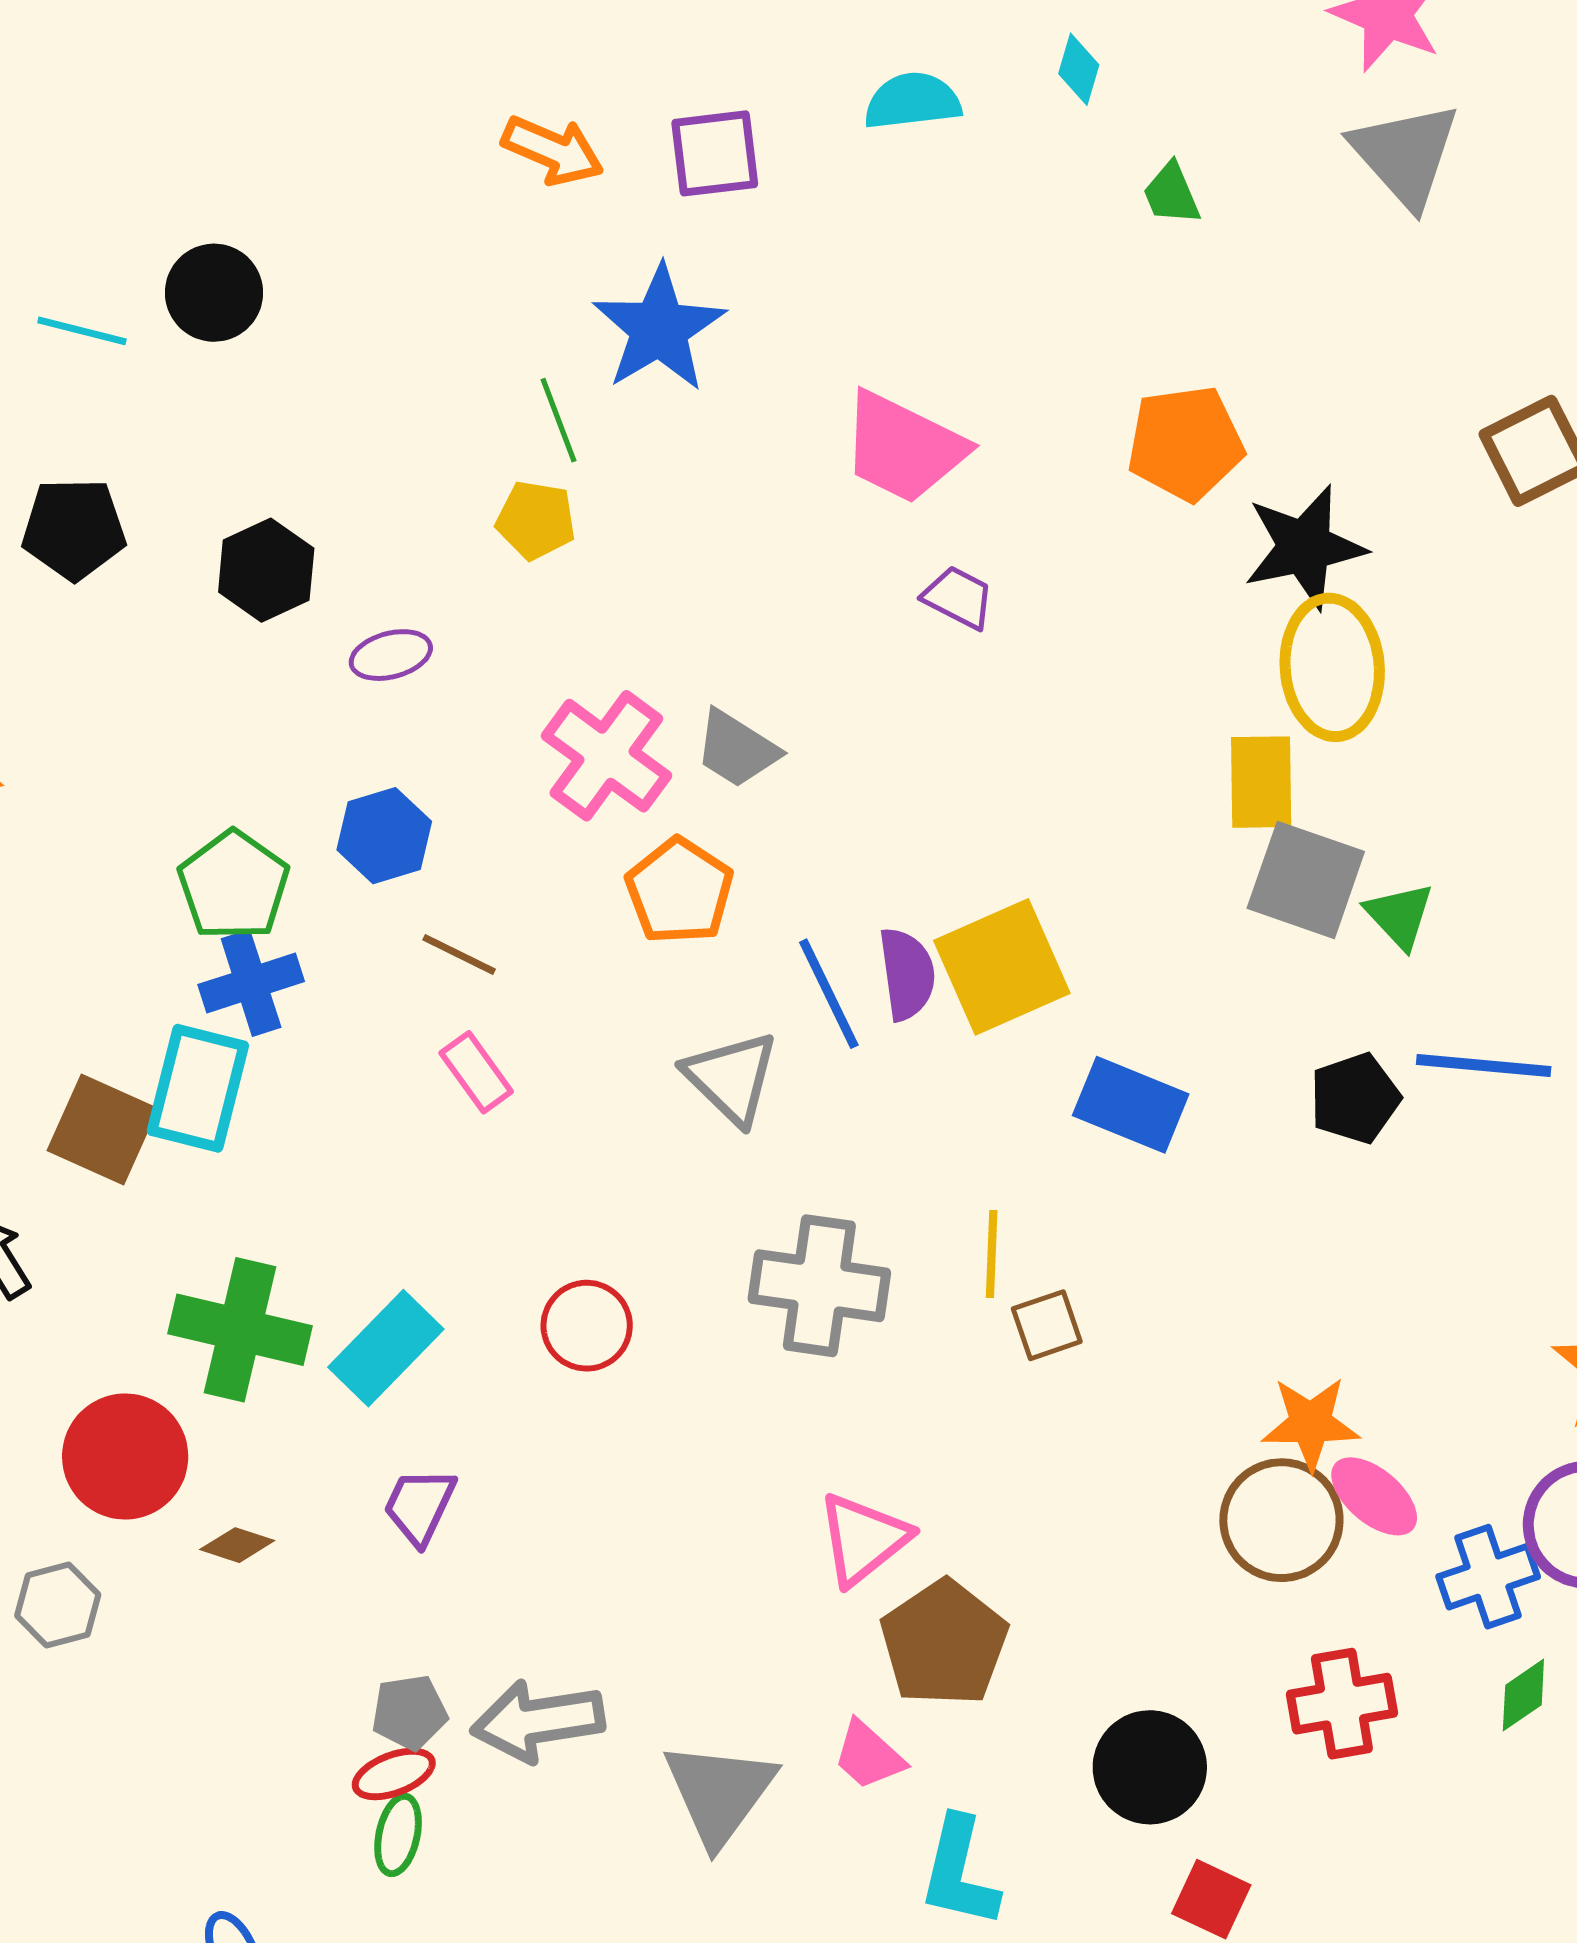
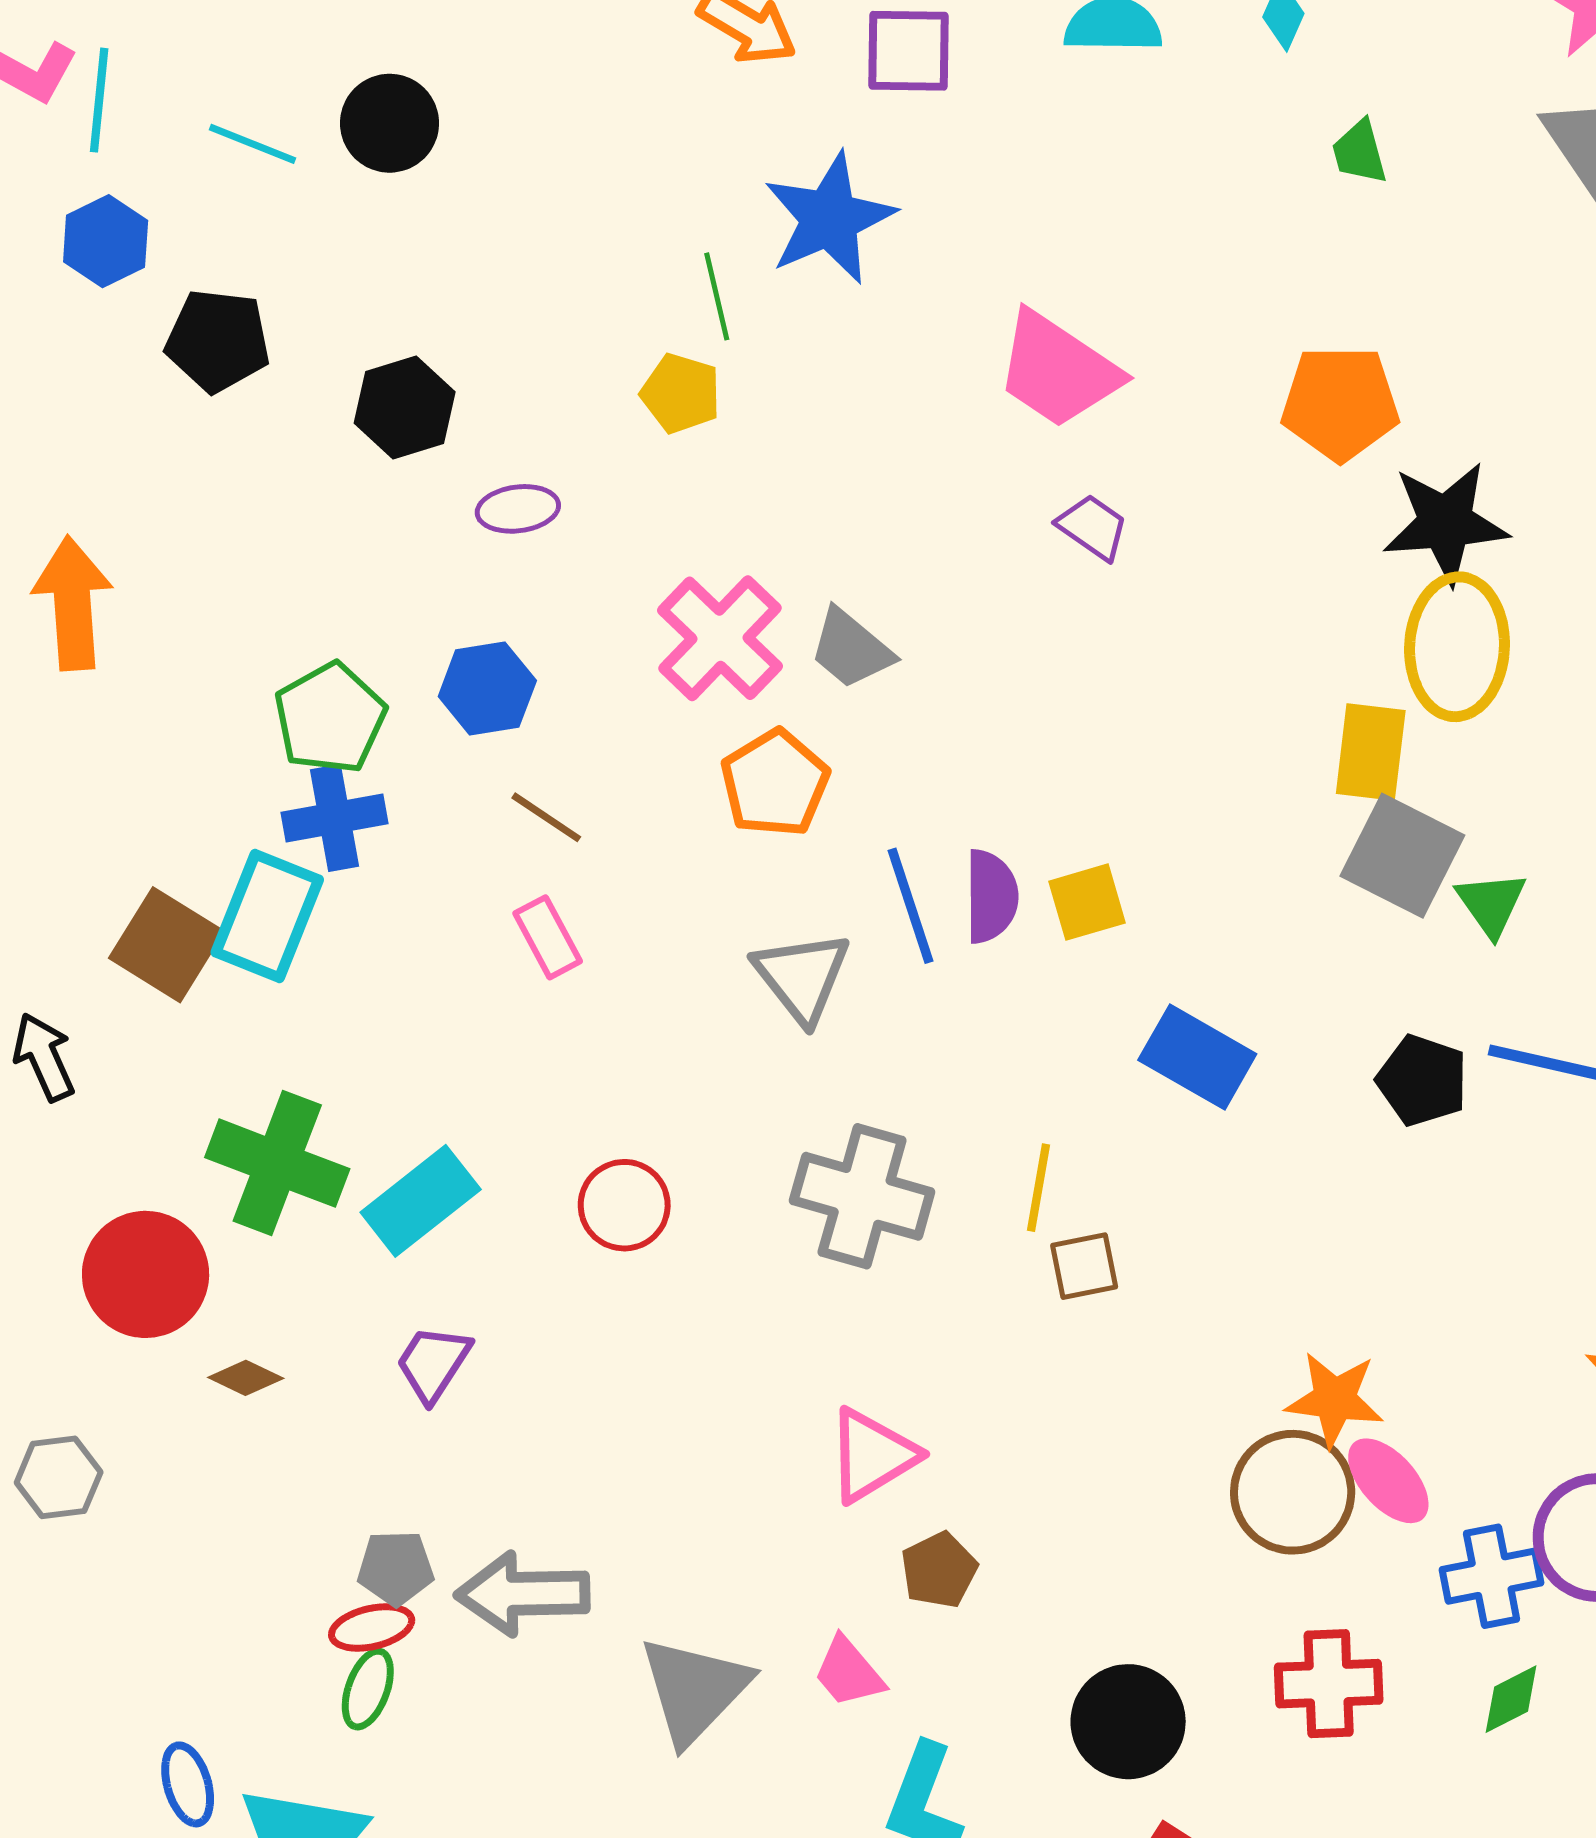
yellow square: (1002, 967) -> (1087, 902), size x0.6
black pentagon: (1355, 1098) -> (1422, 1080), turned 30
gray hexagon: (58, 1605) -> (59, 1477), moved
brown pentagon: (944, 1643) -> (939, 1570), size x0.6

